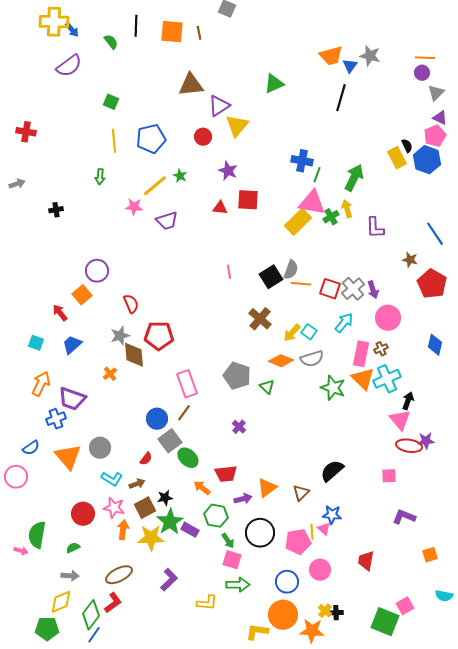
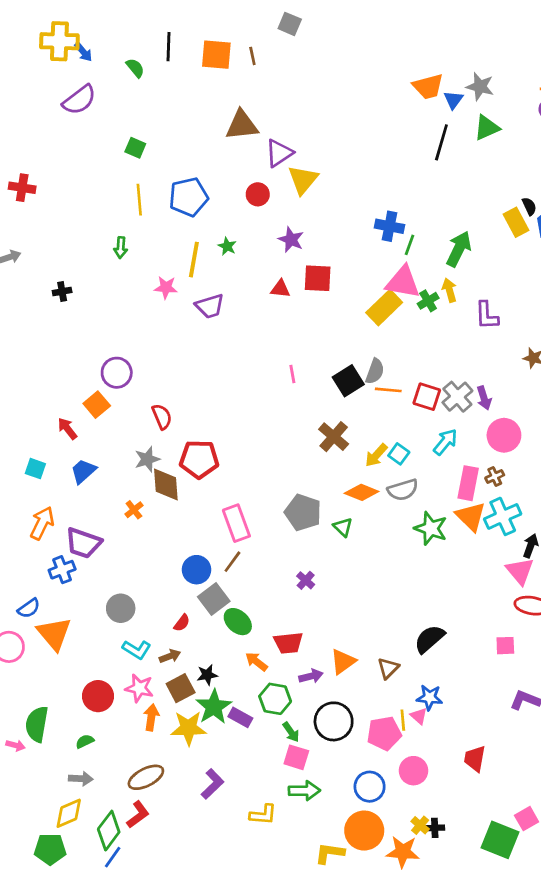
green triangle: (274, 84) -> (487, 128), moved
yellow line: (155, 186) -> (194, 260), turned -40
orange triangle: (68, 457) -> (54, 634), moved

